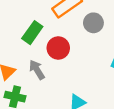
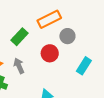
red circle: (58, 48) -> (50, 53), moved

